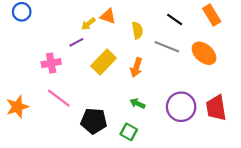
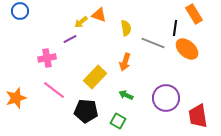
black line: (175, 19) -> (175, 28), moved, turned 63
yellow rectangle: (104, 62) -> (95, 77), moved
red trapezoid: (216, 108) -> (198, 116), moved

